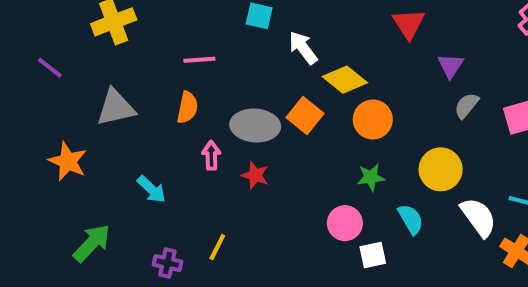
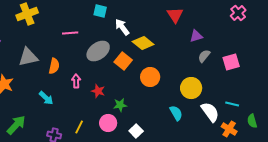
purple triangle: (451, 66) -> (196, 36), turned 40
orange semicircle: (187, 108) -> (54, 66), moved
orange circle: (373, 119) -> (150, 77), moved
gray ellipse: (255, 125) -> (98, 51), moved, turned -40
green star: (371, 177) -> (120, 105), moved
pink circle: (345, 223) -> (108, 123), moved
white square: (373, 255) -> (136, 131), moved, turned -32

